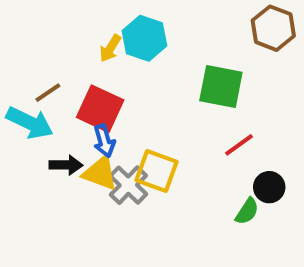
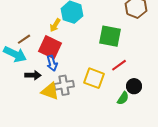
yellow arrow: (110, 48) -> (55, 25), moved
yellow square: (157, 171) -> (94, 78), moved
yellow triangle: (100, 173) -> (50, 91), moved
gray cross: (128, 185) -> (64, 85), turned 36

